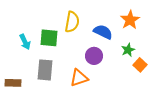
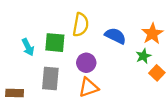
orange star: (130, 20) -> (152, 34), moved
purple circle: (94, 56) -> (86, 63), moved

